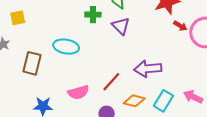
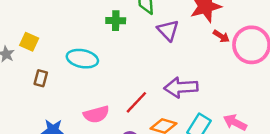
yellow square: (18, 18) -> (29, 42), moved, turned 35
purple triangle: (121, 26) -> (168, 30), moved
brown rectangle: (32, 63) -> (41, 78), size x0.6

